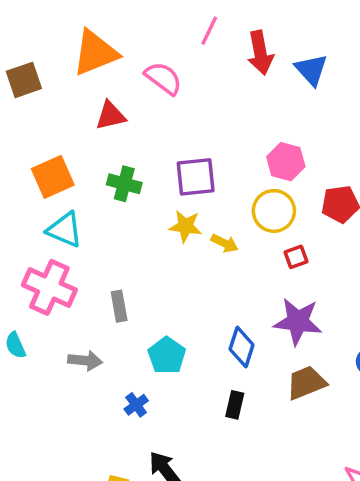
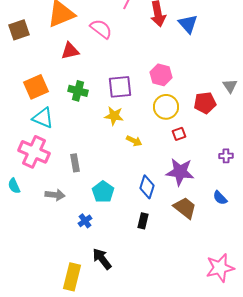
pink hexagon: (286, 162) -> (161, 75), moved
yellow arrow: (225, 243) -> (134, 141), moved
brown trapezoid: (306, 383) -> (185, 208), turned 60

